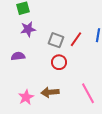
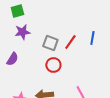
purple semicircle: (18, 56) -> (12, 59), turned 128

